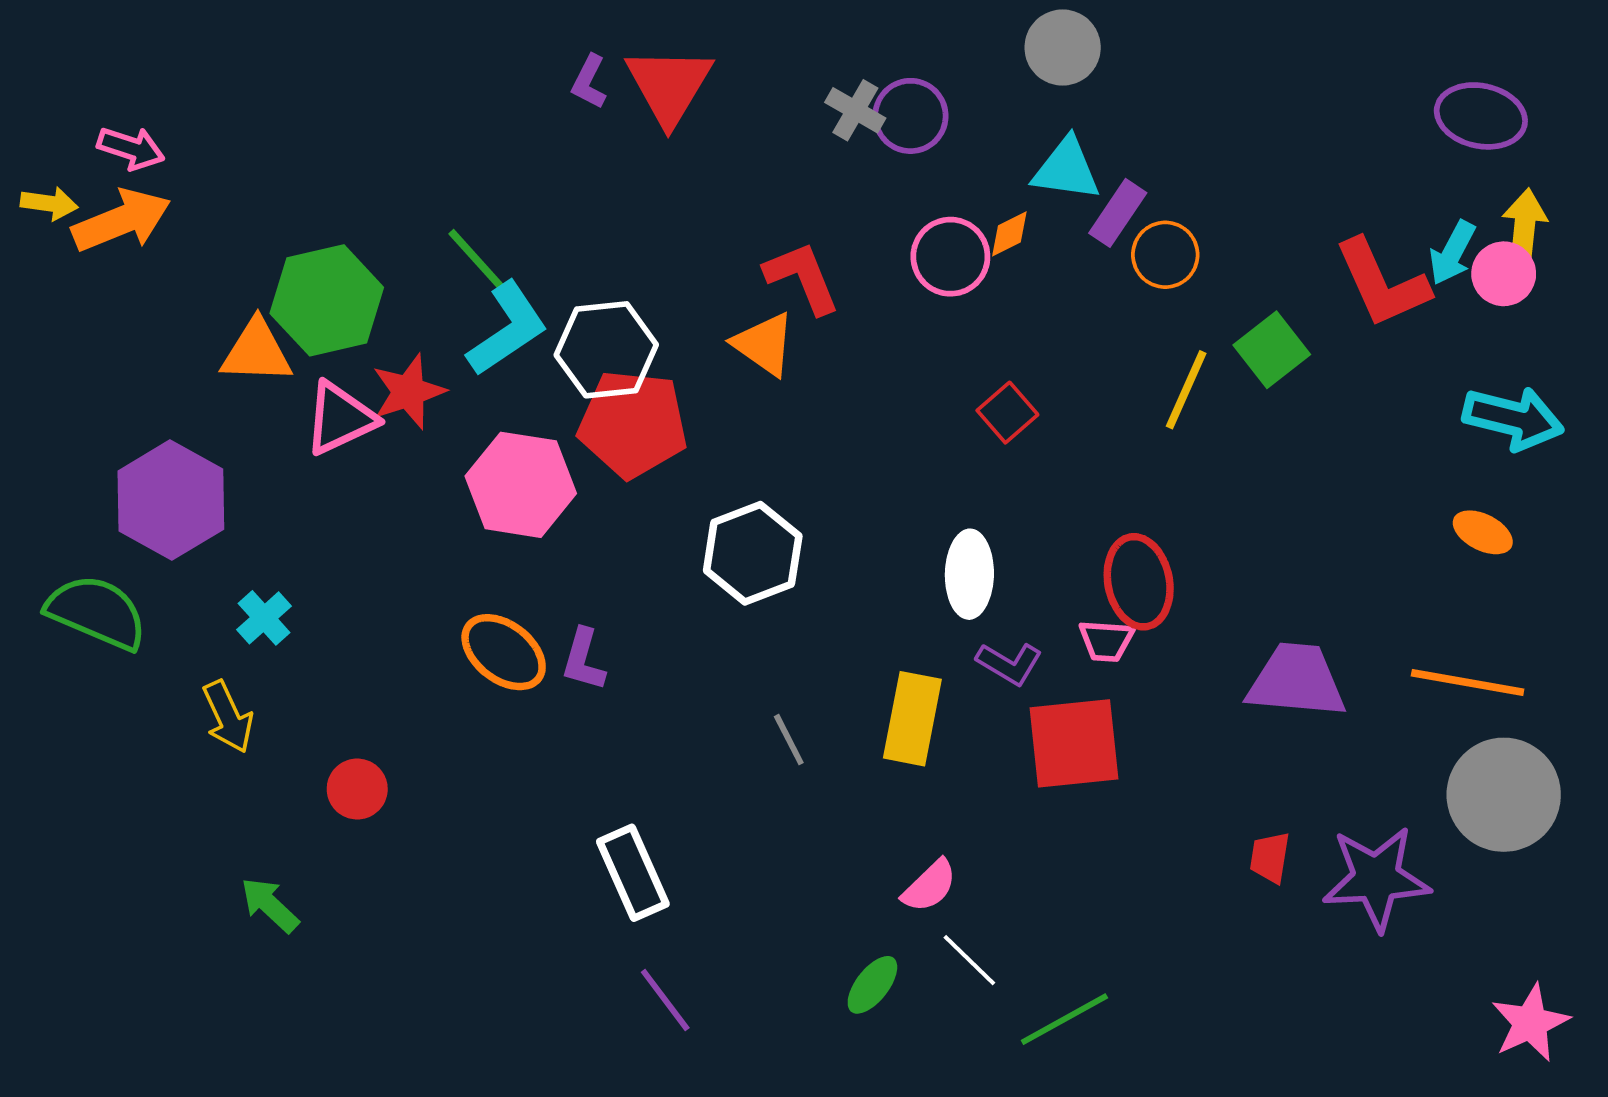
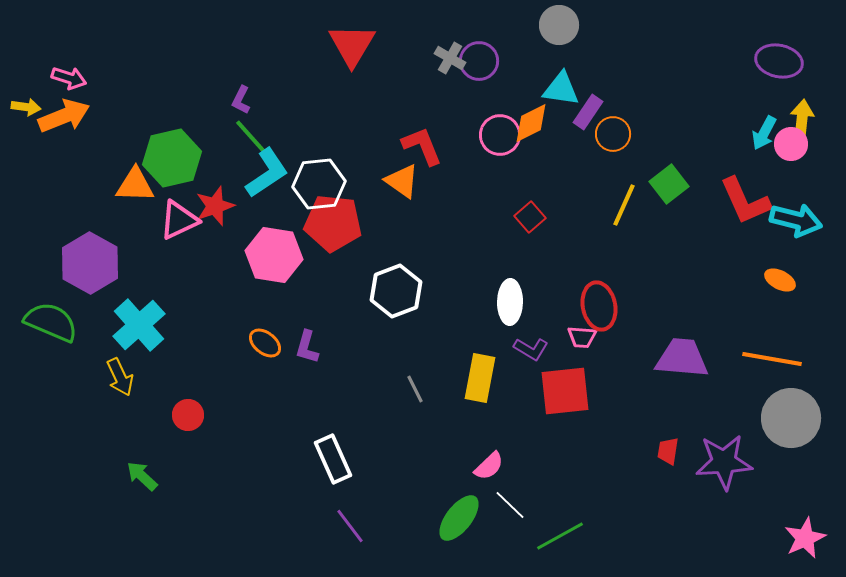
purple L-shape: (589, 82) -> (241, 100), moved
orange diamond: (1009, 234) -> (531, 123), size x1.6
red L-shape: (1382, 283) -> (745, 201), moved
cyan cross: (264, 618) -> (139, 325), size x1.8
orange ellipse: (504, 652) -> (265, 343), size x0.7
green ellipse: (872, 985) -> (459, 518), size x1.5

